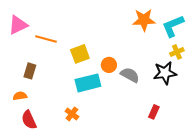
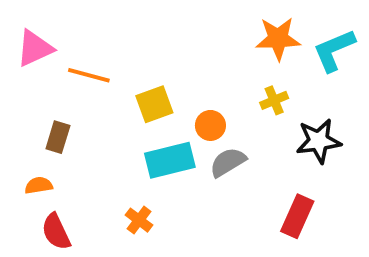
yellow cross: (177, 52) -> (274, 100), moved
gray semicircle: (130, 75) -> (228, 162), moved, turned -60
red rectangle: (154, 112) -> (297, 216), size x1.5

